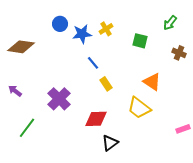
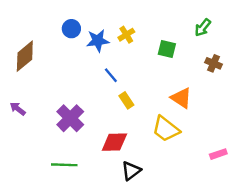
brown diamond: (21, 47) -> (25, 56), turned -48
green line: (27, 128) -> (64, 165), moved, turned 55

